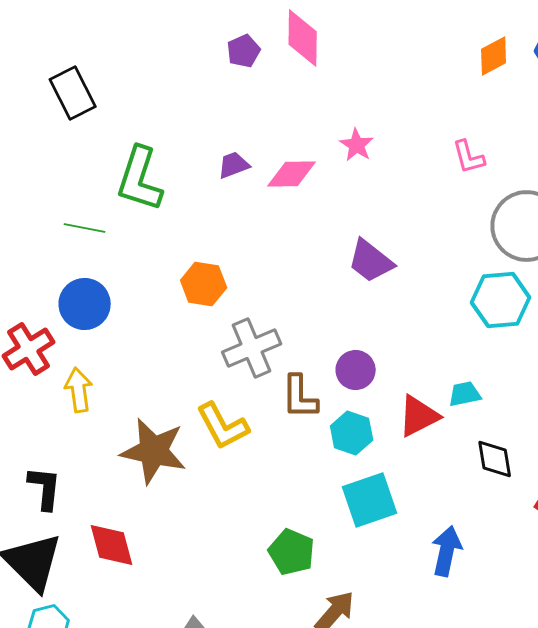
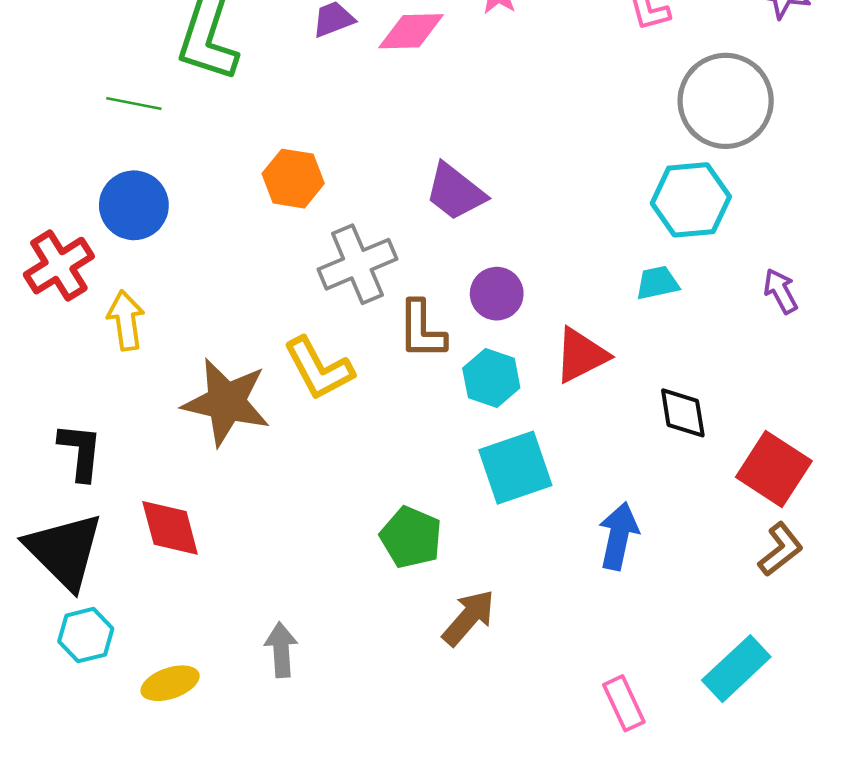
purple trapezoid: (371, 261) -> (455, 192), moved
cyan trapezoid: (465, 394) -> (657, 283), moved

